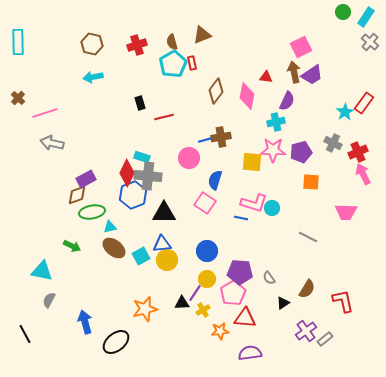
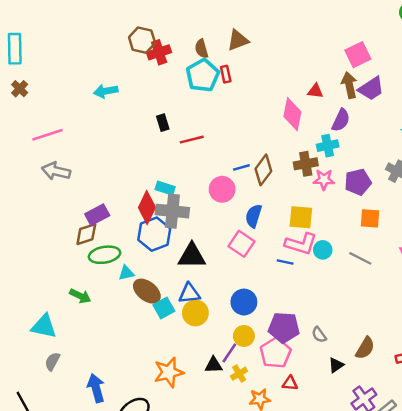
brown hexagon: (92, 44) -> (142, 40), moved
brown diamond: (216, 91) -> (263, 170), moved
brown cross: (18, 98) -> (20, 89), moved
brown cross: (221, 137) -> (306, 164), moved
pink star: (273, 150) -> (324, 180), size x0.7
yellow square: (252, 162) -> (301, 217), moved
gray line: (308, 237) -> (360, 258), moved
brown ellipse: (114, 248) -> (147, 291), moved
red triangle: (245, 318) -> (290, 383), size x0.6

